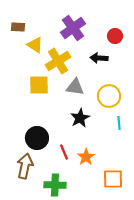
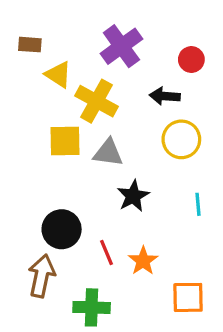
yellow cross: (58, 61) -> (97, 101), turned -30
gray triangle: (75, 87) -> (108, 153), moved
yellow circle: (109, 96) -> (181, 139), moved

